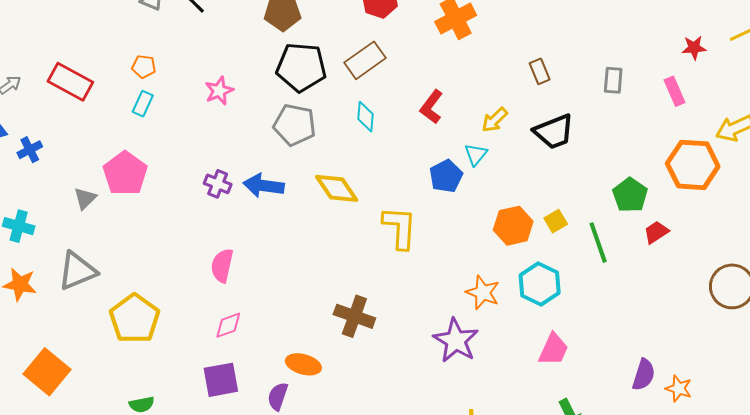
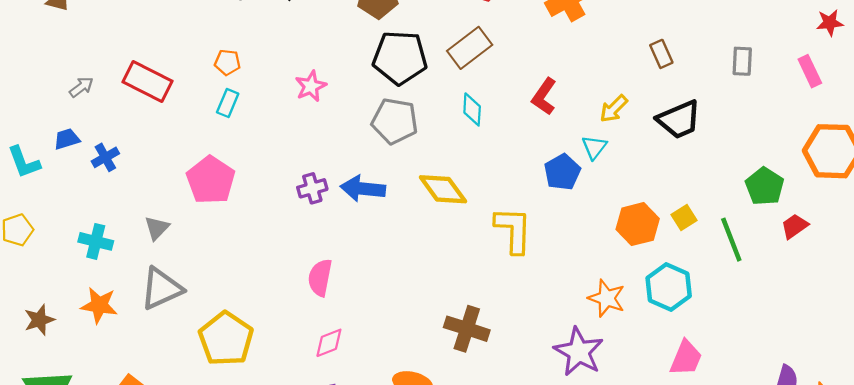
purple cross: (218, 184) -> (312, 188), turned -36
gray triangle: (85, 198) -> (157, 228), moved

